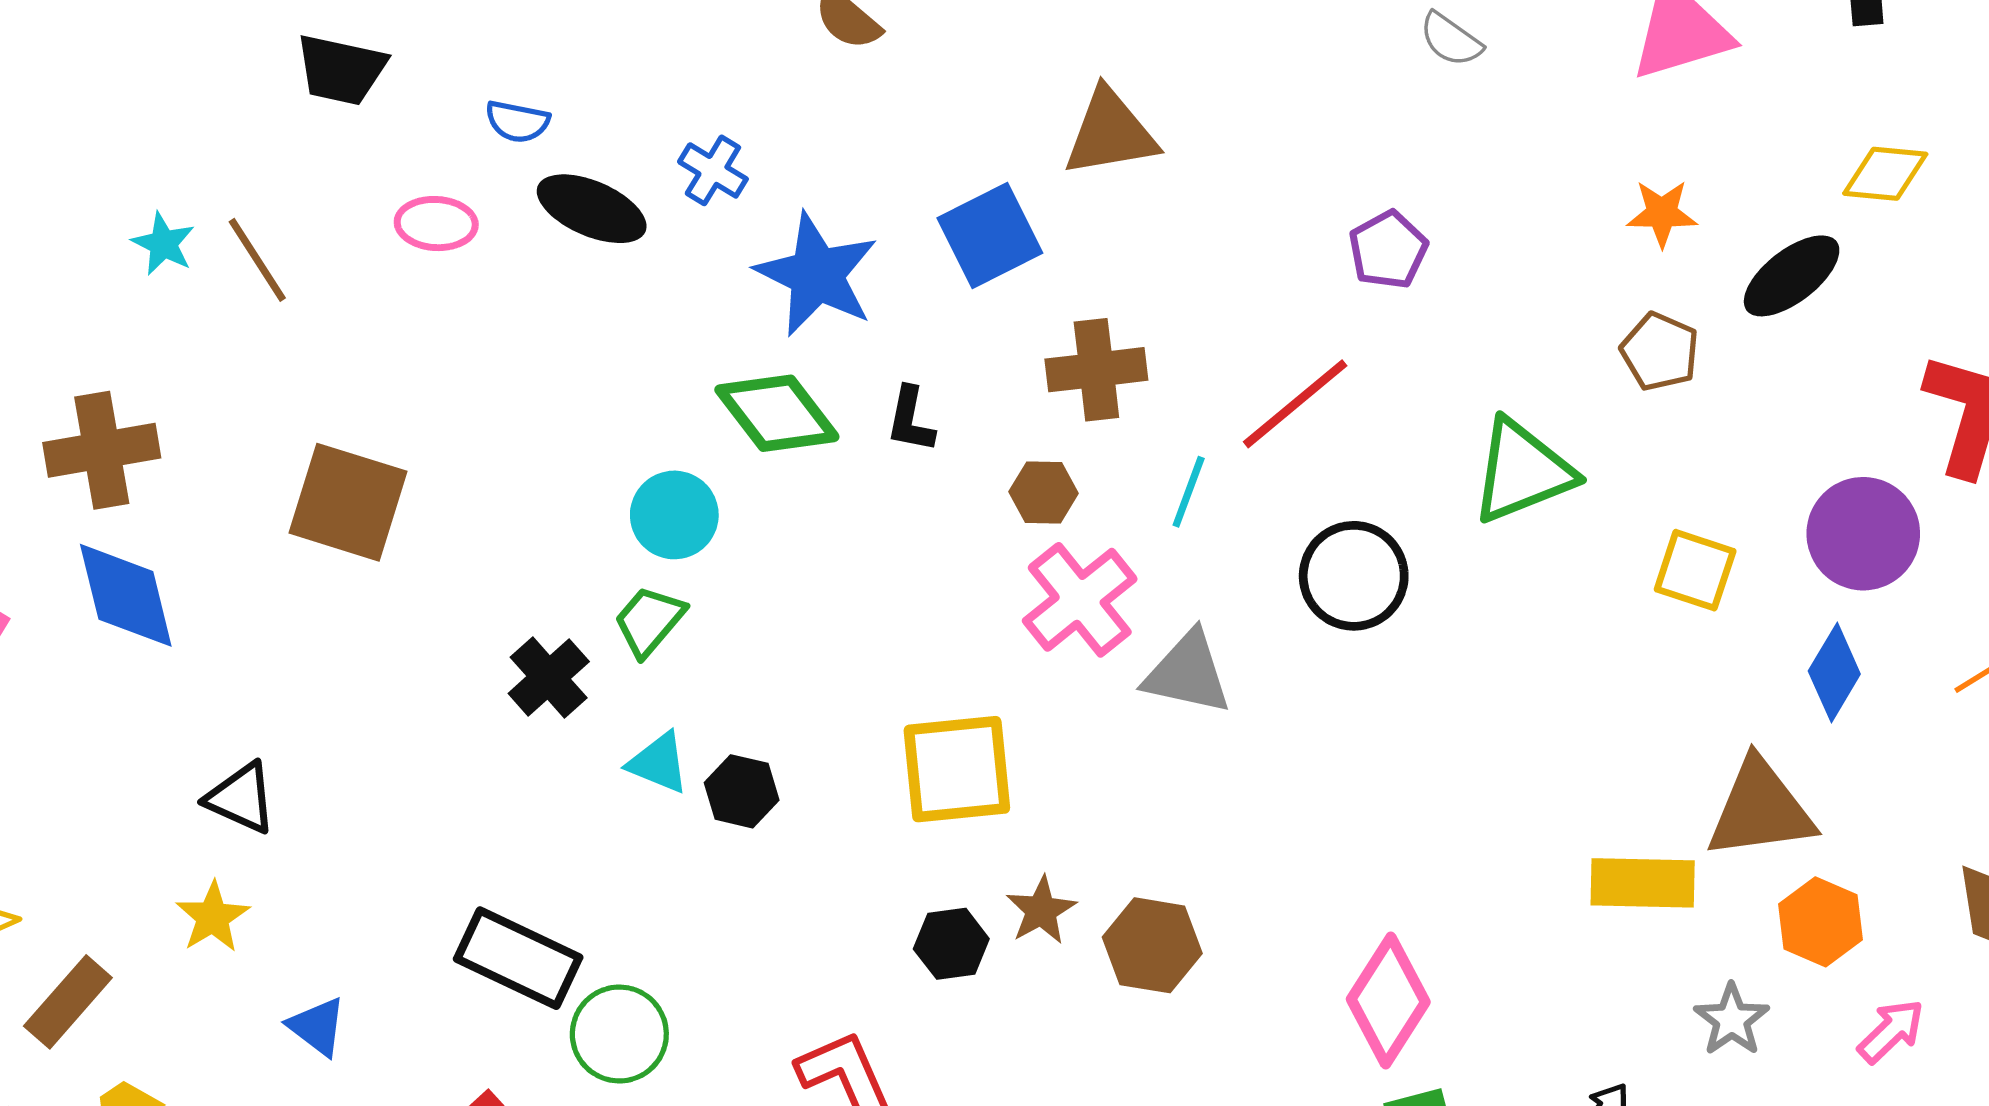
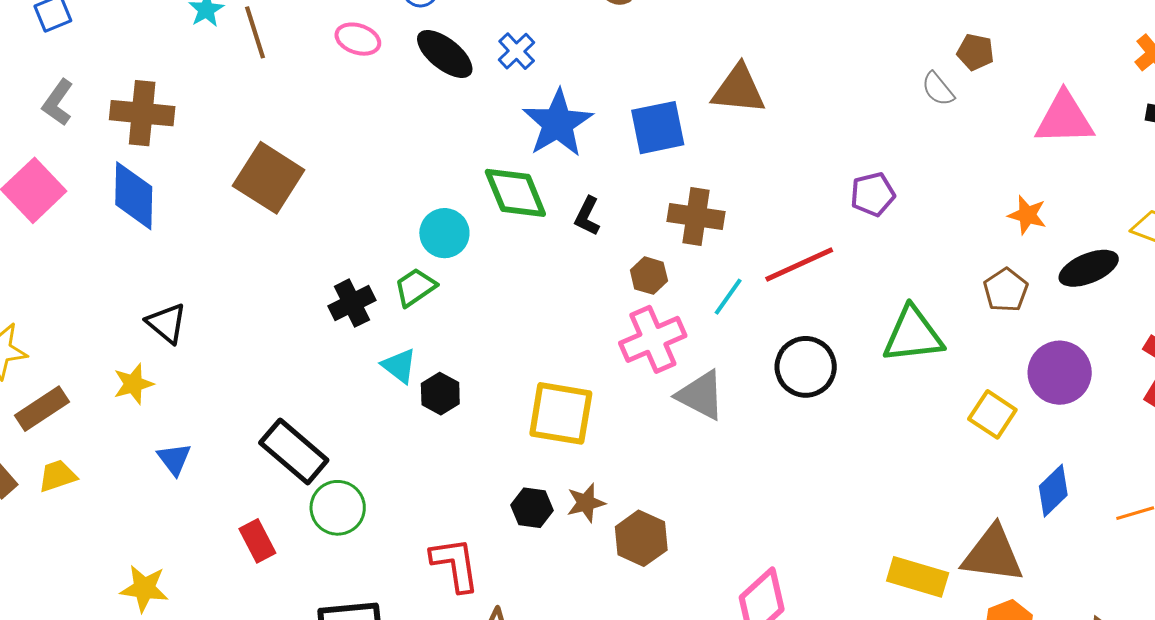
purple circle: (1863, 534) -> (1060, 373), moved

